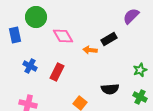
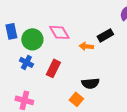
green circle: (36, 17) -> (32, 39), moved
black semicircle: (110, 89) -> (90, 83), moved

